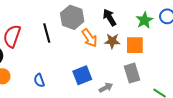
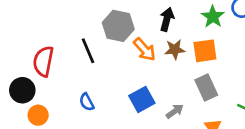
black arrow: (109, 17) -> (167, 19), turned 54
blue semicircle: (39, 80) -> (87, 102), moved

